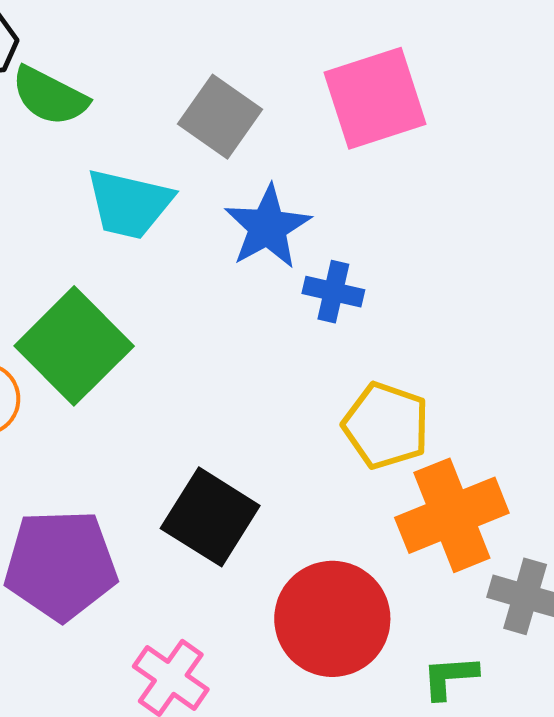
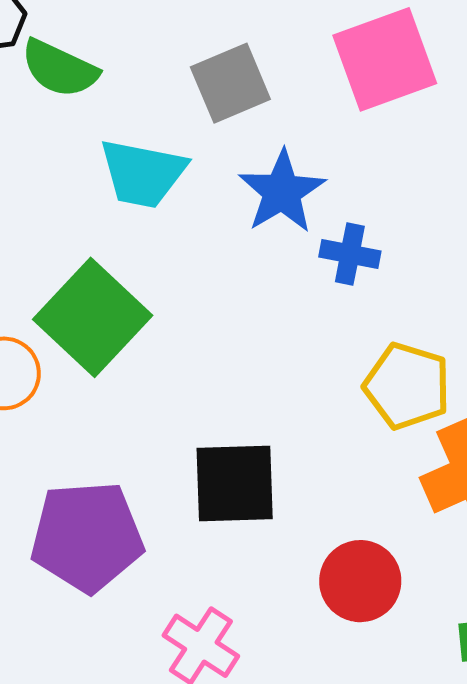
gray square: (220, 117) -> (230, 83), turned 34
black square: (210, 517) -> (235, 483), turned -32
red circle: (332, 619) -> (360, 581), size x0.7

